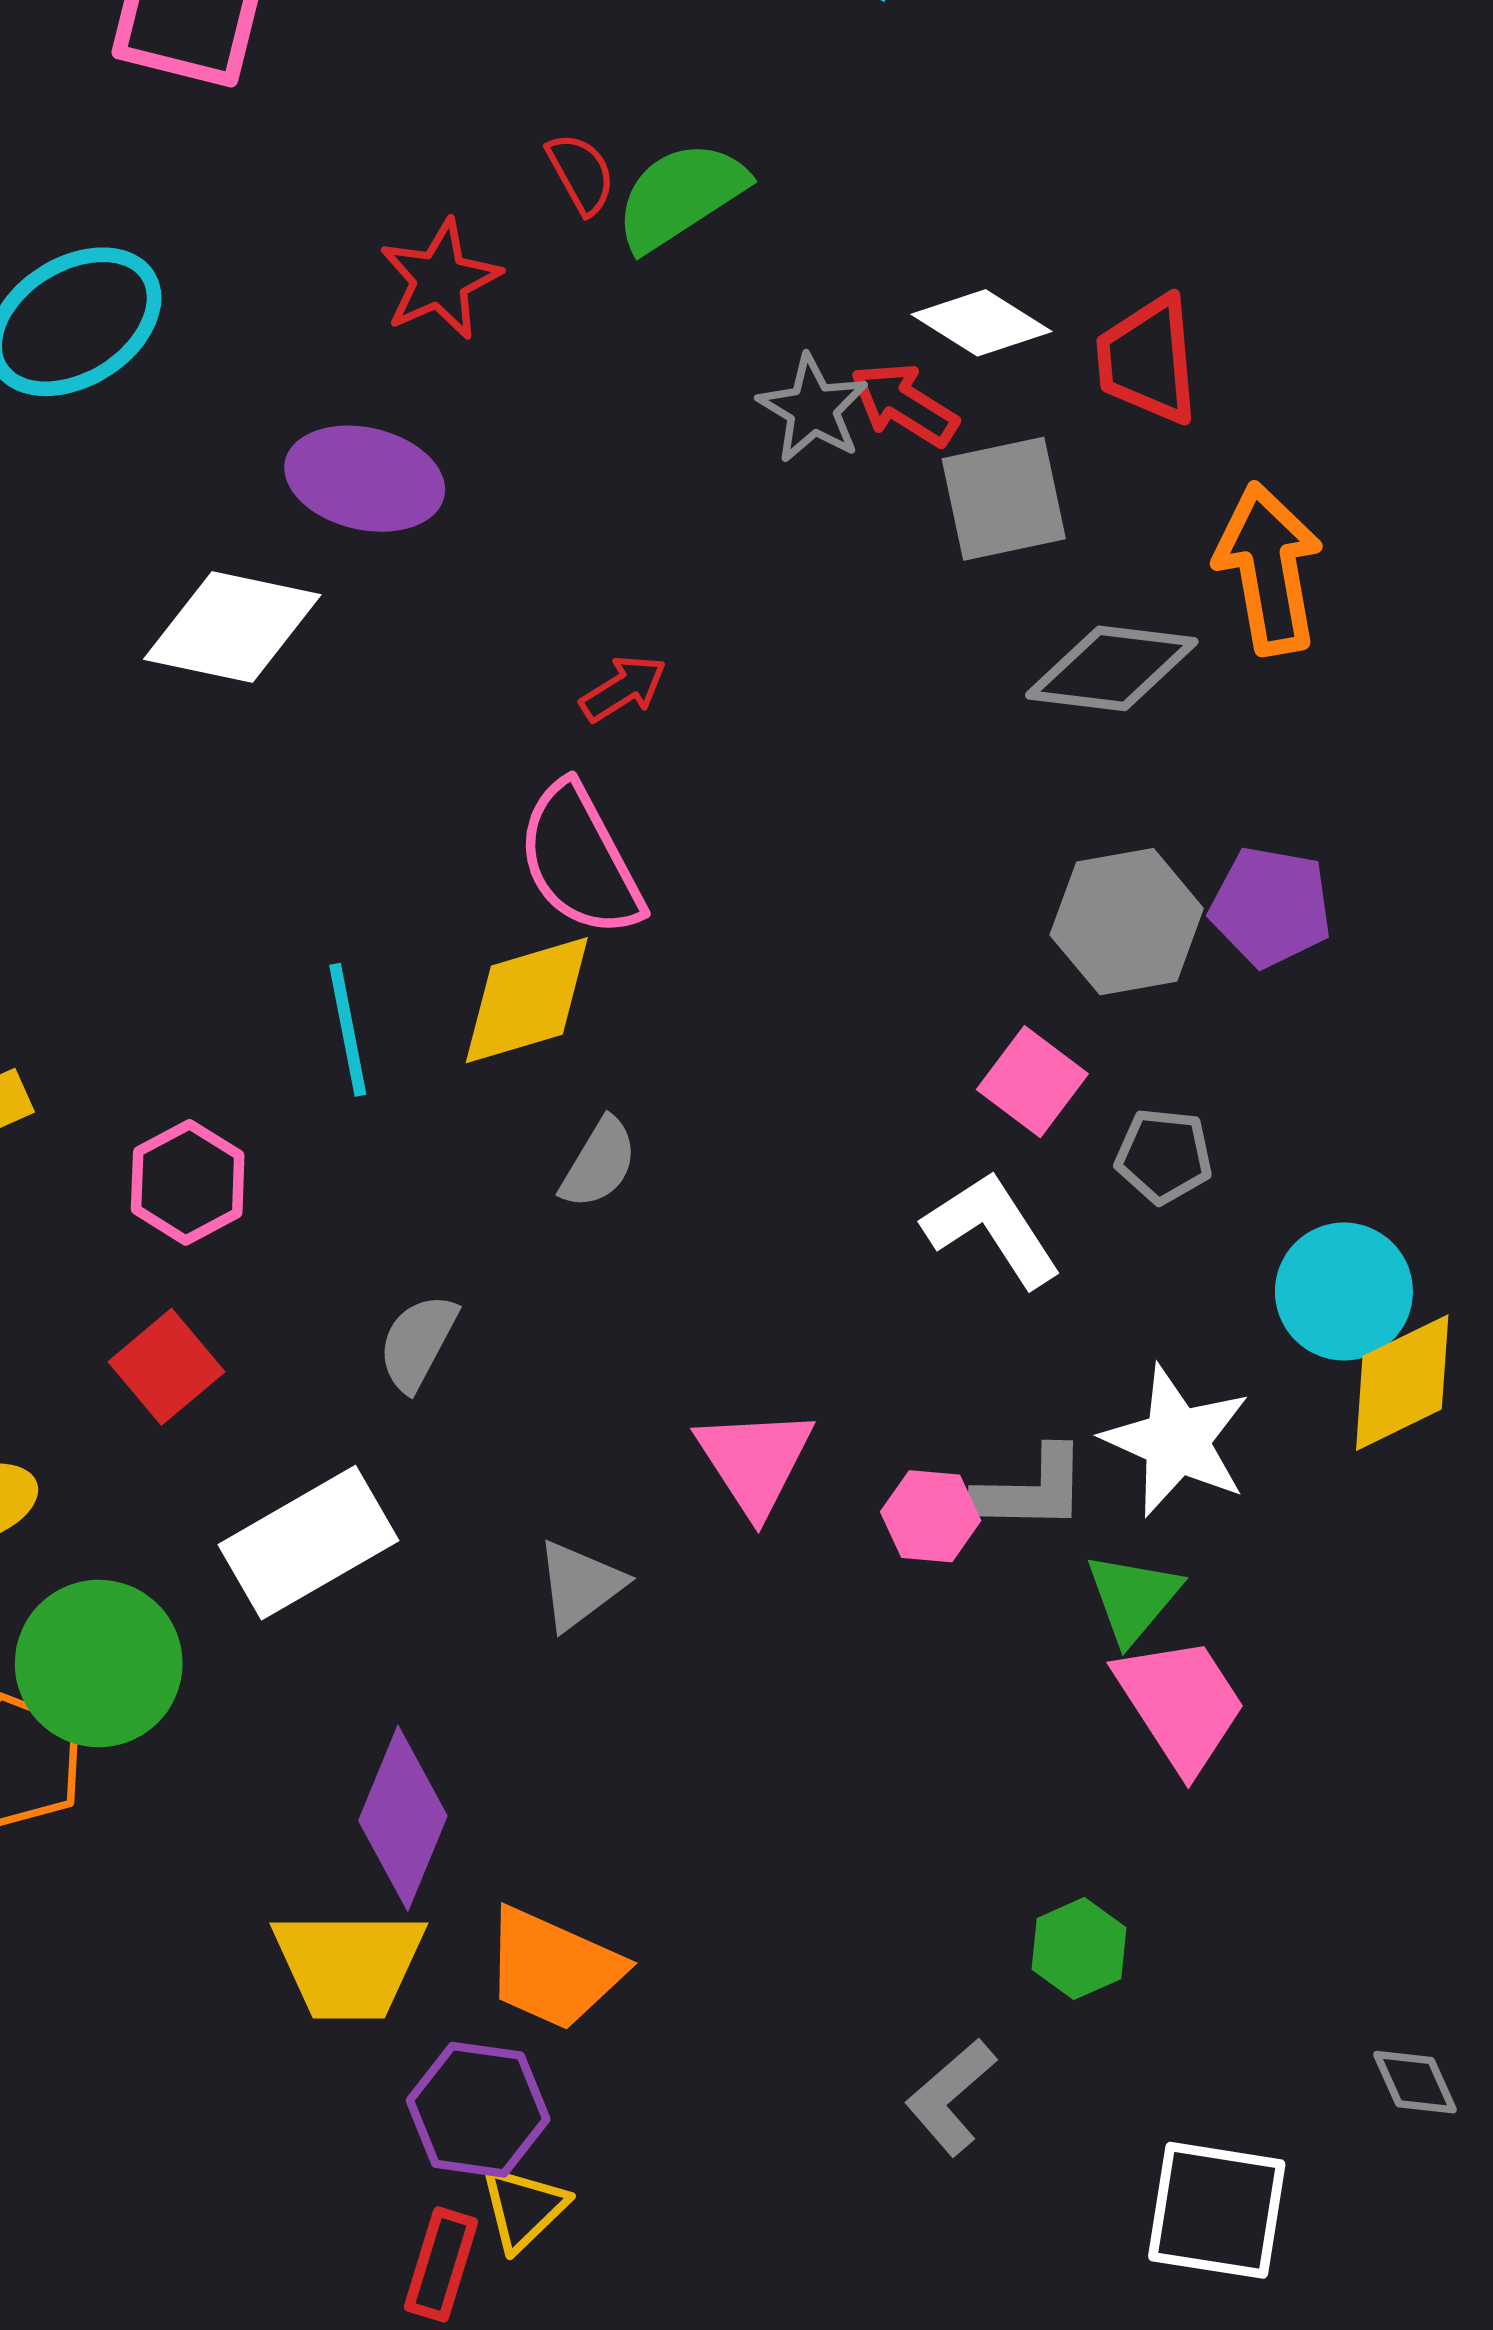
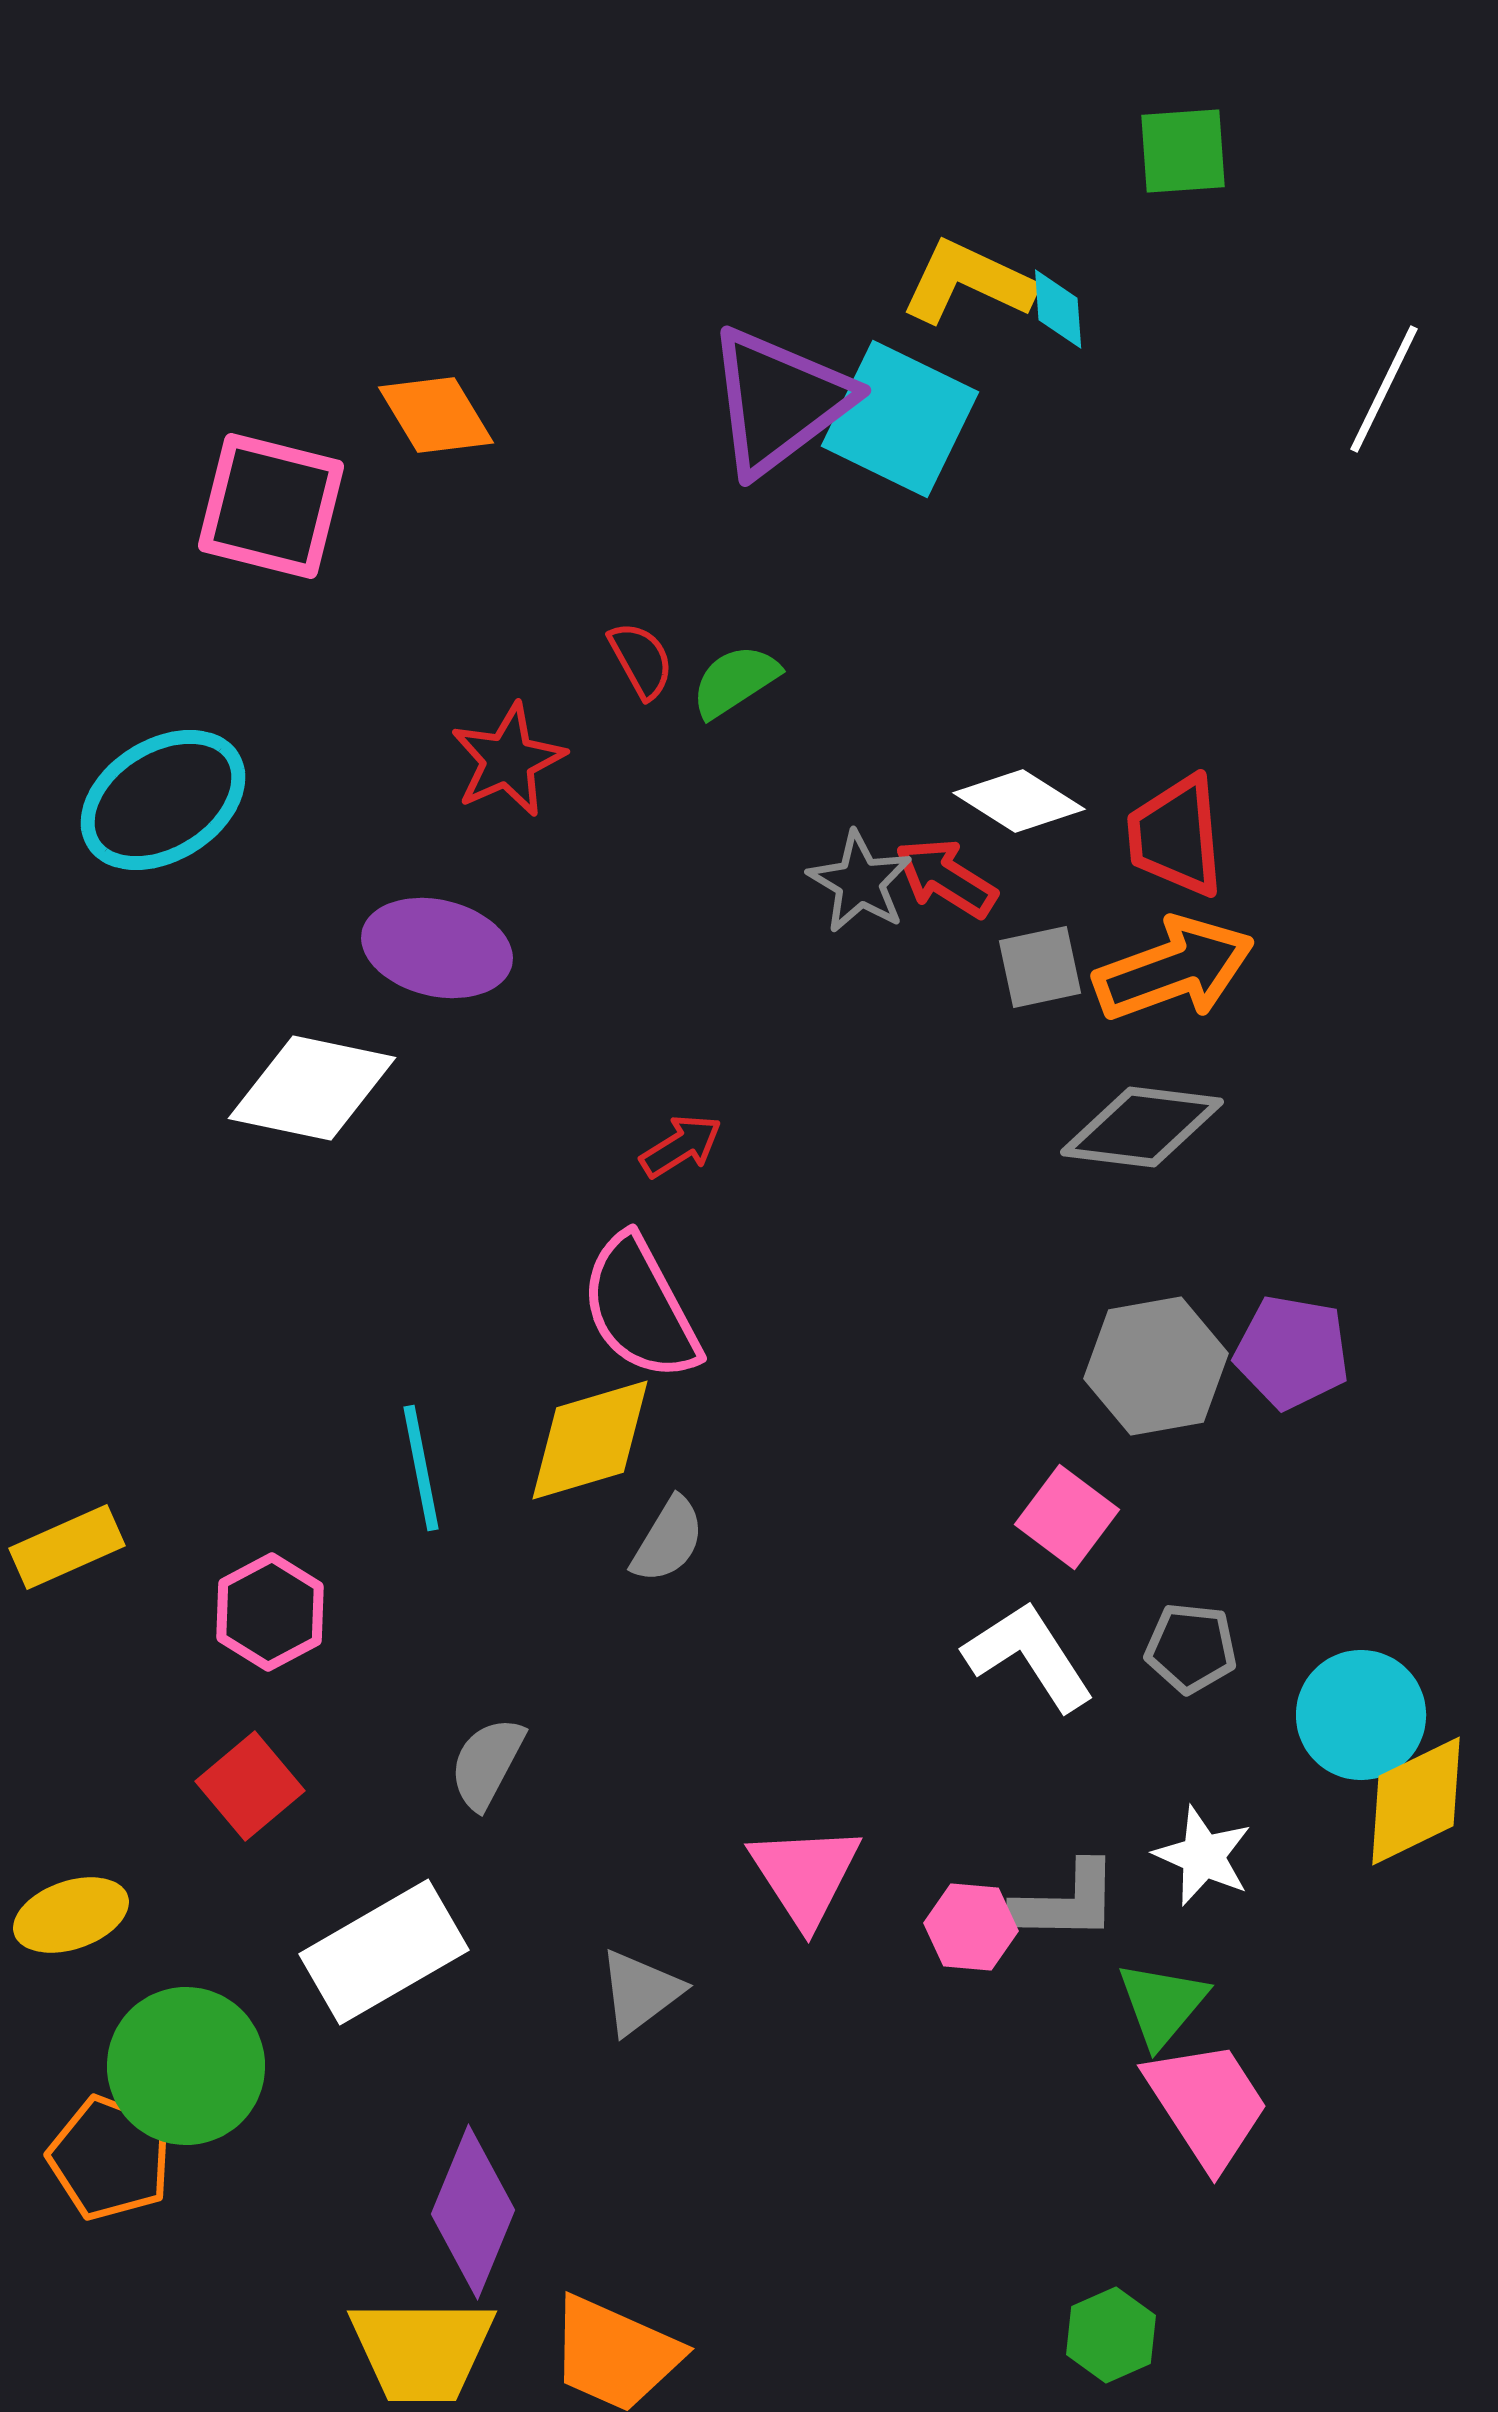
green semicircle: (681, 196) -> (735, 681), size x0.7
gray square: (1004, 499) -> (1040, 967), size x0.7
orange arrow: (1269, 569) -> (1174, 969), moved, turned 80
gray pentagon: (1164, 1156) -> (1191, 1648), moved
gray semicircle: (599, 1163) -> (668, 1540), moved
white star: (1176, 1441) -> (1203, 1856), size x0.7

